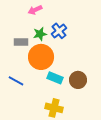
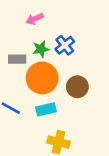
cyan rectangle: (55, 78) -> (46, 109), moved, turned -35
brown circle: (78, 80) -> (77, 87), moved

